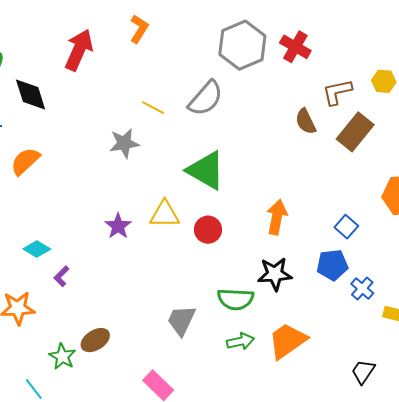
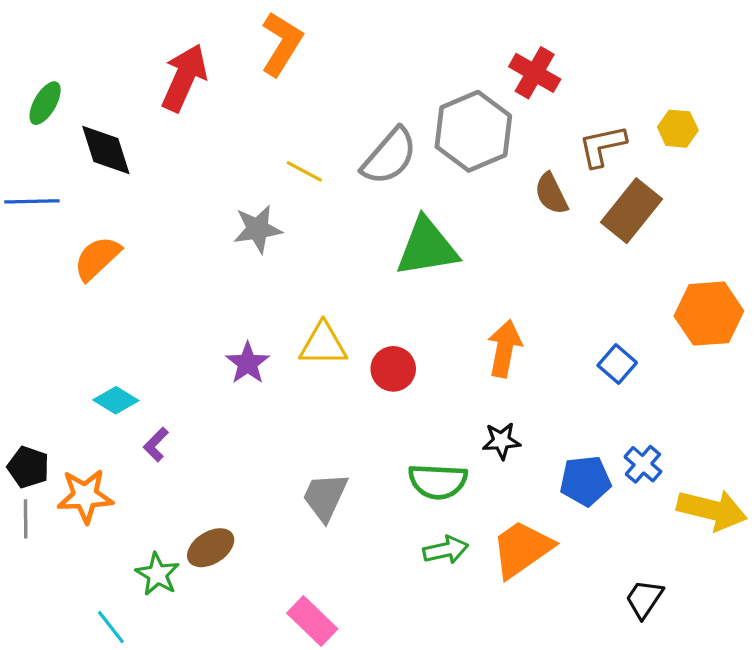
orange L-shape: (139, 29) -> (282, 44), size x1.4
gray hexagon: (242, 45) -> (473, 131), moved
green triangle: (206, 170) -> (427, 247), moved, turned -39
blue pentagon: (332, 265) -> (585, 481), moved
black star: (275, 274) -> (501, 441), size x0.7
gray trapezoid: (181, 320) -> (325, 497), moved

